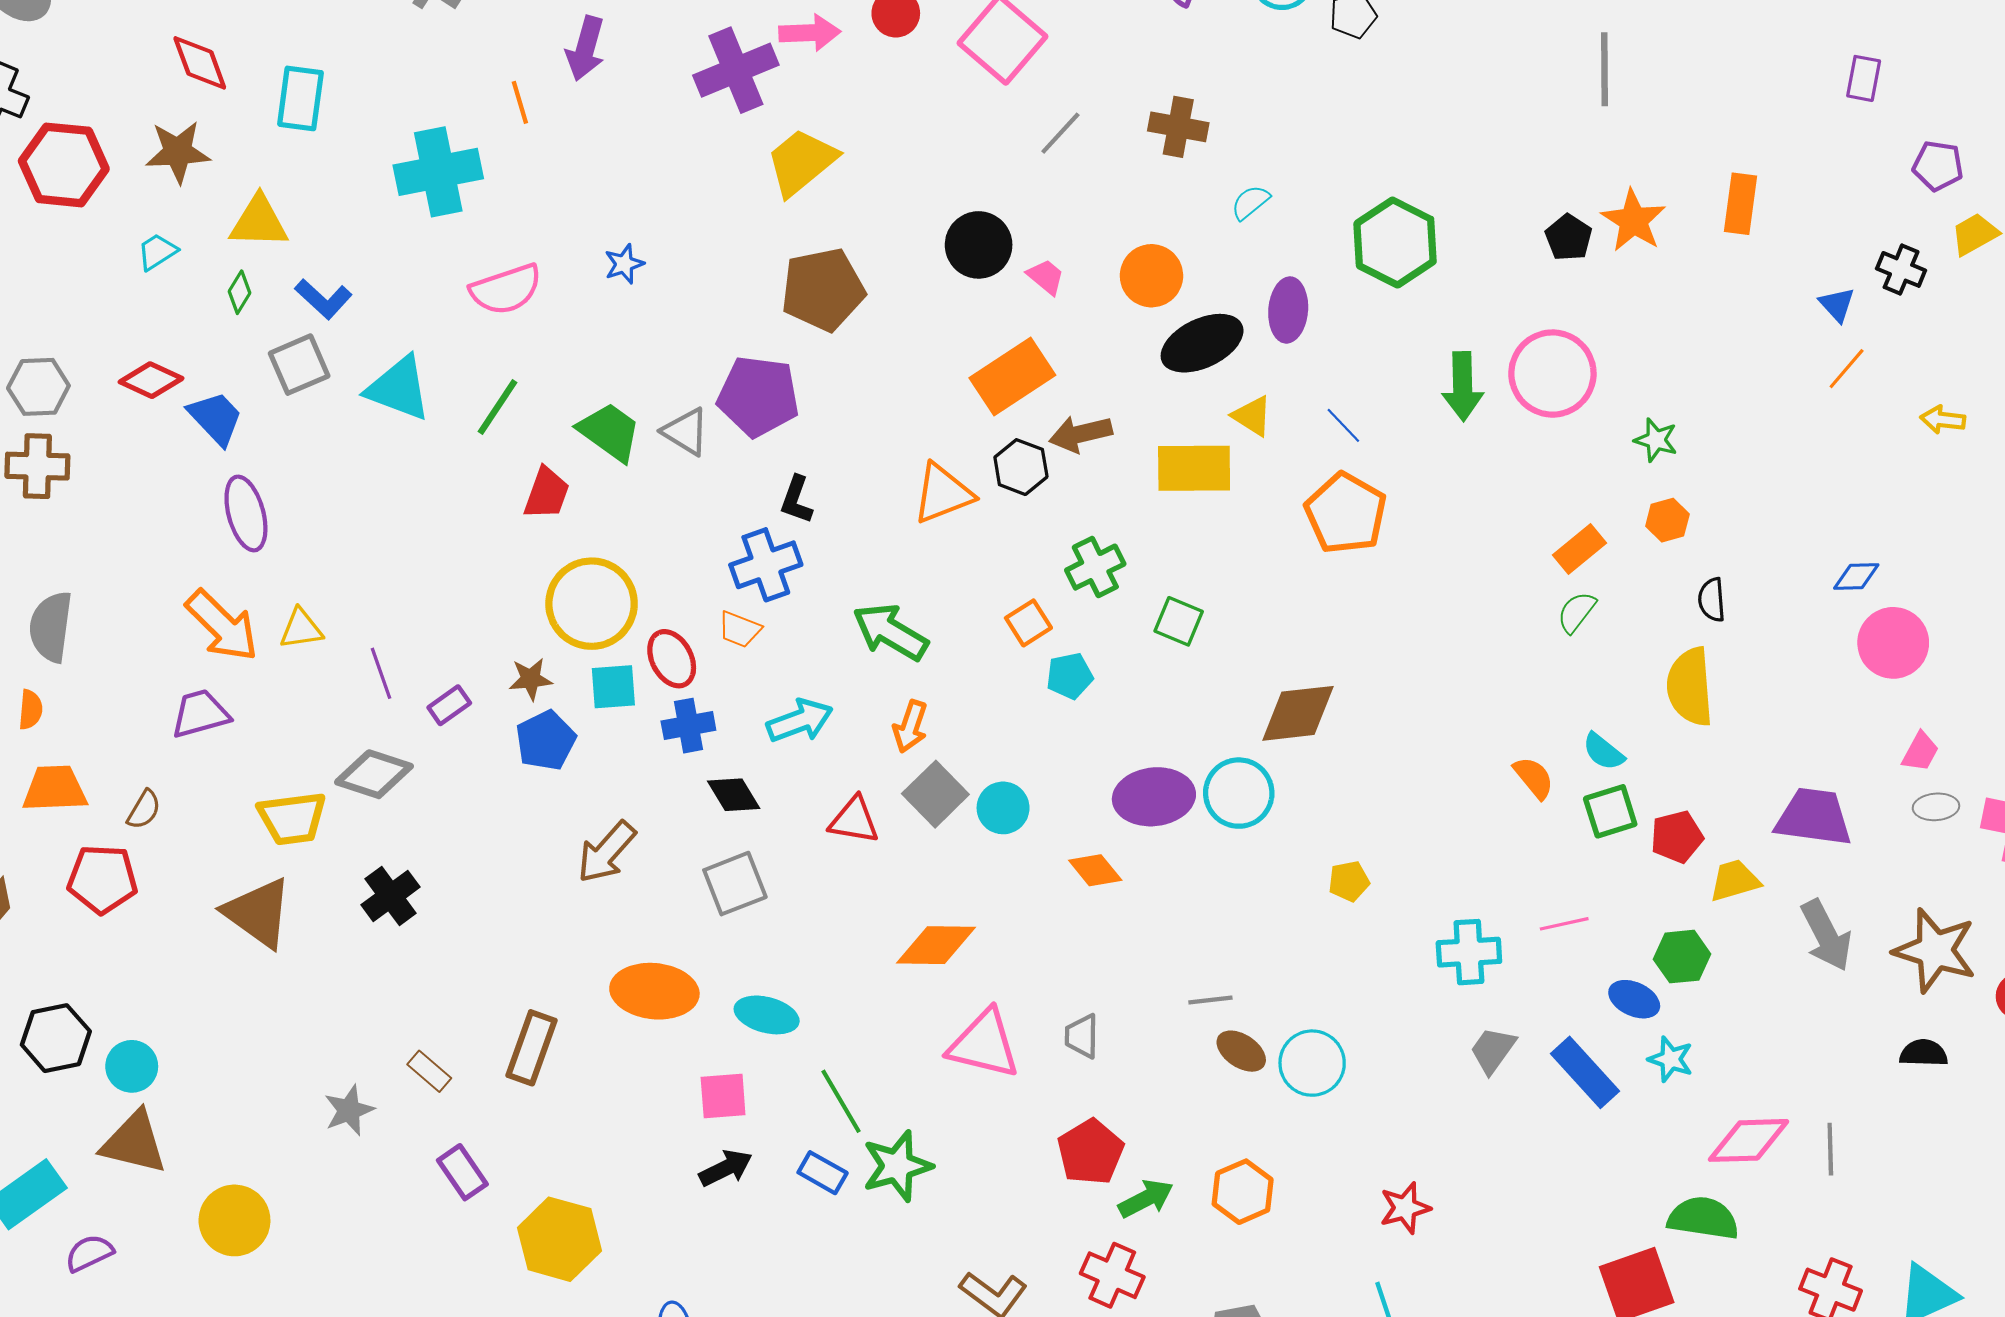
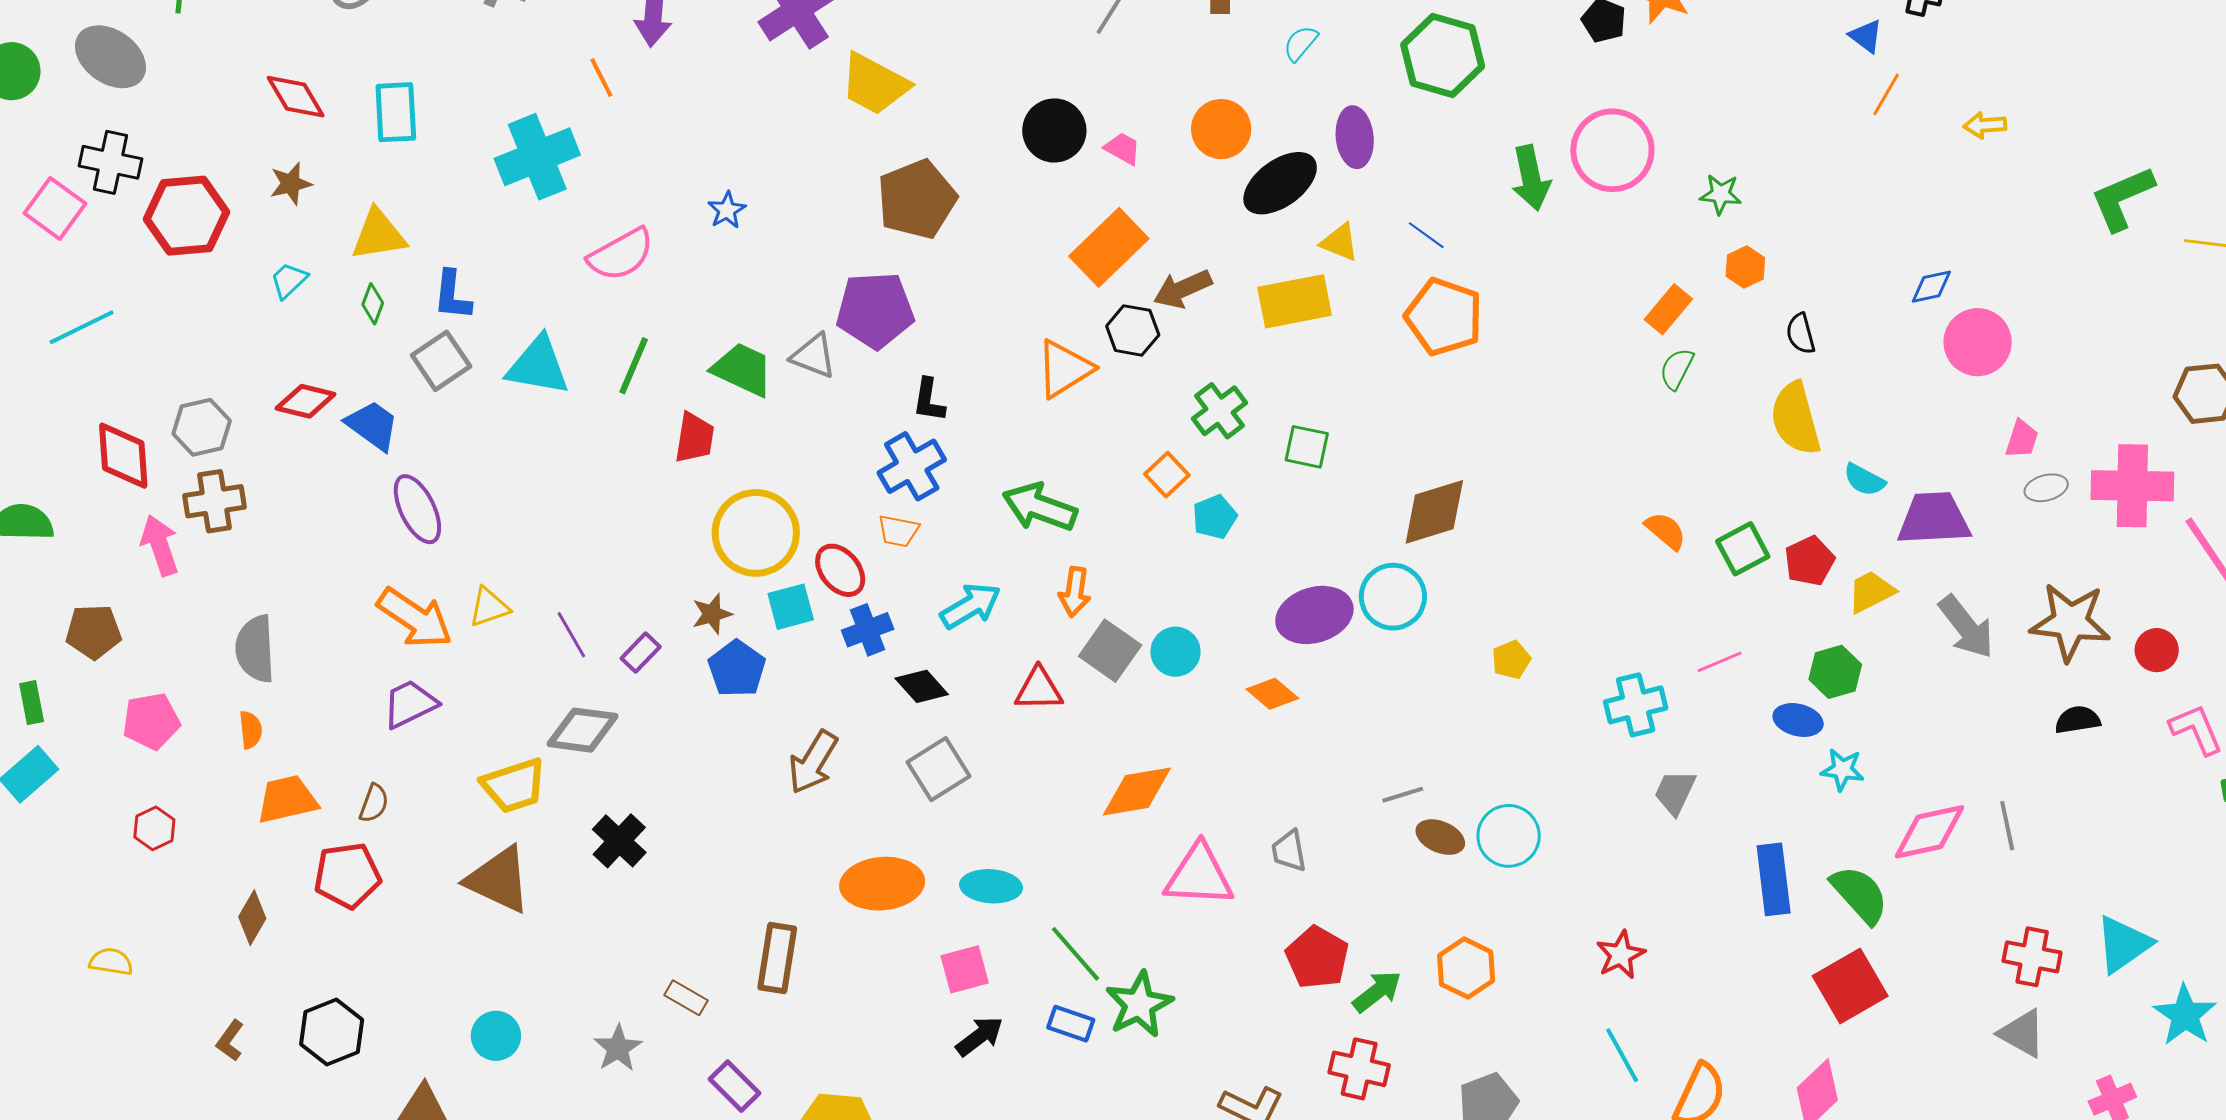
brown star: (178, 152) -> (291, 184), size x0.7
yellow trapezoid: (801, 162) -> (875, 84), turned -102
blue L-shape: (323, 299) -> (452, 295), turned 64
cyan semicircle: (1603, 752) -> (1864, 480), moved
cyan circle: (132, 1066) -> (496, 1036), moved
blue rectangle: (1585, 1072) -> (1774, 879), moved, turned 46
green semicircle: (1703, 1218) -> (1860, 895), moved, turned 50

